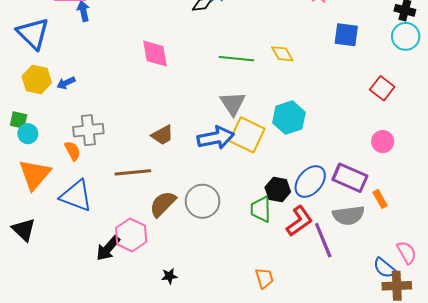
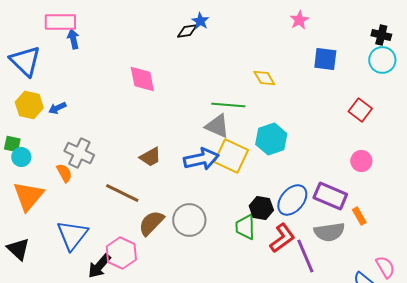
green line: (236, 59) -> (228, 105), moved
gray triangle: (233, 103) -> (217, 126), turned -32
gray cross: (88, 130) -> (79, 153), turned 32
brown line: (133, 172) -> (122, 193), turned 32
blue triangle: (76, 196) -> (72, 235), moved, turned 48

